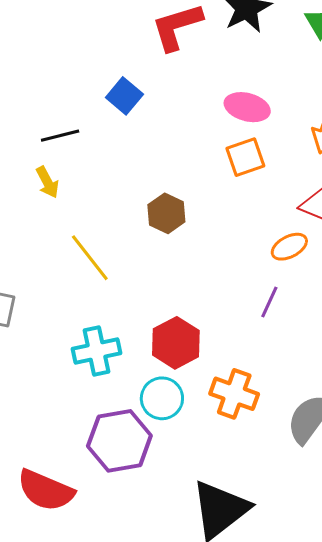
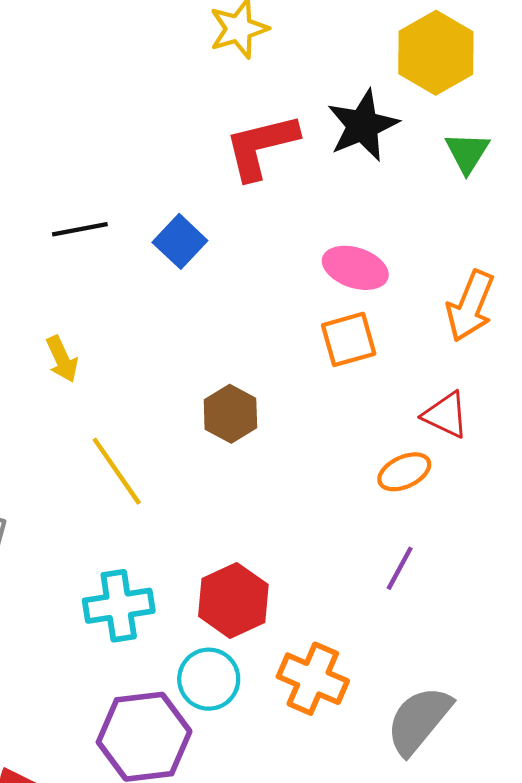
black line: (60, 136) -> (80, 229), moved
purple line: (269, 302) -> (400, 568), moved

